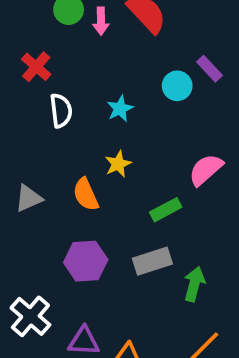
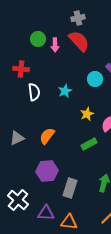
red cross: (36, 67) -> (21, 69), turned -35
yellow star: (118, 164) -> (87, 114), moved
orange semicircle: (86, 194) -> (47, 136), turned 60
gray rectangle: (152, 261) -> (70, 188), moved, turned -54

